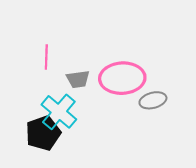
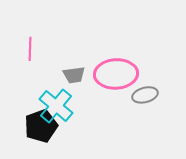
pink line: (46, 57) -> (30, 49), moved

